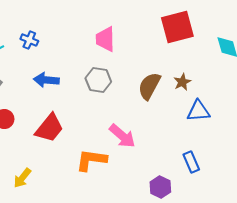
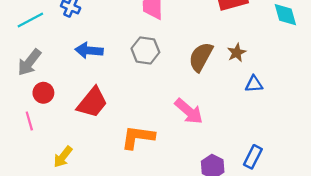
blue triangle: (198, 111) -> (254, 84), size x0.7
pink arrow: (122, 136) -> (189, 111), moved
blue rectangle: (191, 162) -> (253, 157), moved, turned 50

